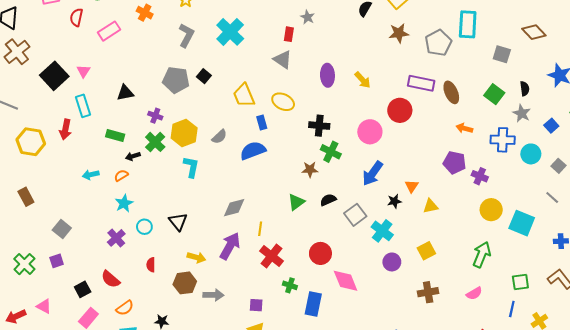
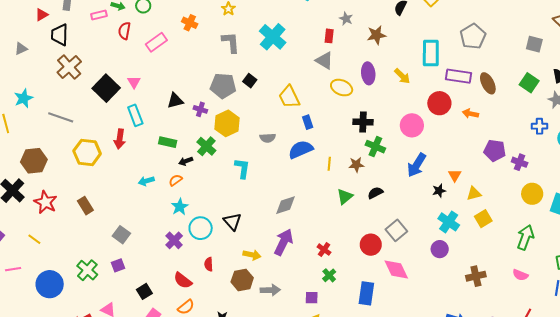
cyan rectangle: (468, 24) -> (431, 53), moved
brown star: (399, 33) -> (376, 35), moved
gray L-shape: (186, 35) -> (231, 42), turned -30
yellow ellipse: (283, 102) -> (342, 88), moved
purple cross: (155, 116) -> (200, 109), moved
orange arrow: (464, 128) -> (470, 114), moved
yellow hexagon: (184, 133) -> (227, 123), moved
gray semicircle: (219, 137) -> (268, 138), turned 42
blue cross: (503, 140) -> (540, 126), size x0.7
gray square: (355, 215) -> (396, 230), moved
cyan circle: (144, 227) -> (201, 228), size x1.5
yellow line: (260, 229) -> (329, 164), moved
cyan cross: (382, 231) -> (449, 222), moved
yellow square: (426, 251) -> (483, 219), moved
red cross: (272, 256) -> (324, 250), size x0.6
red semicircle: (111, 279) -> (183, 281), moved
green cross: (290, 285) -> (329, 275), moved, turned 32
pink semicircle: (474, 293) -> (520, 275), turned 56

